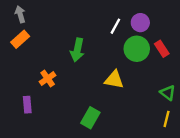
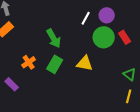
green arrow: (77, 50) -> (54, 38), turned -42
purple rectangle: (27, 105) -> (12, 84), turned -40
green rectangle: (90, 118) -> (55, 64), moved

